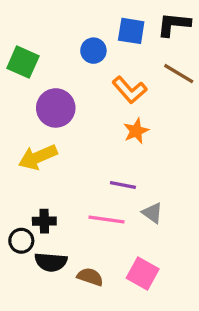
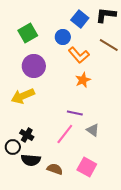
blue square: (131, 31) -> (80, 19), turned 30
blue circle: (93, 51) -> (63, 37), moved
green square: (23, 62) -> (28, 33), moved, turned 36
pink line: (107, 219) -> (65, 134), turned -60
black cross: (44, 221) -> (27, 135), turned 32

